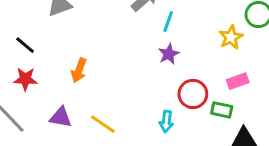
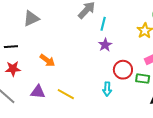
black line: (25, 45) -> (11, 47), turned -40
orange arrow: (79, 70) -> (47, 60), turned -70

